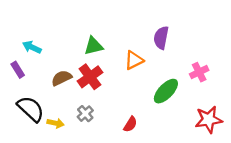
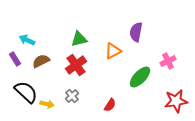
brown semicircle: (62, 78) -> (41, 61), moved

